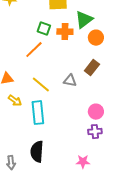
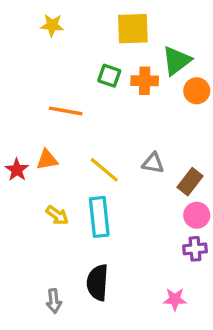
orange line: (34, 50) -> (66, 111), moved, turned 54
brown rectangle: (92, 68) -> (190, 182), moved
yellow arrow: (15, 101) -> (57, 215), moved

